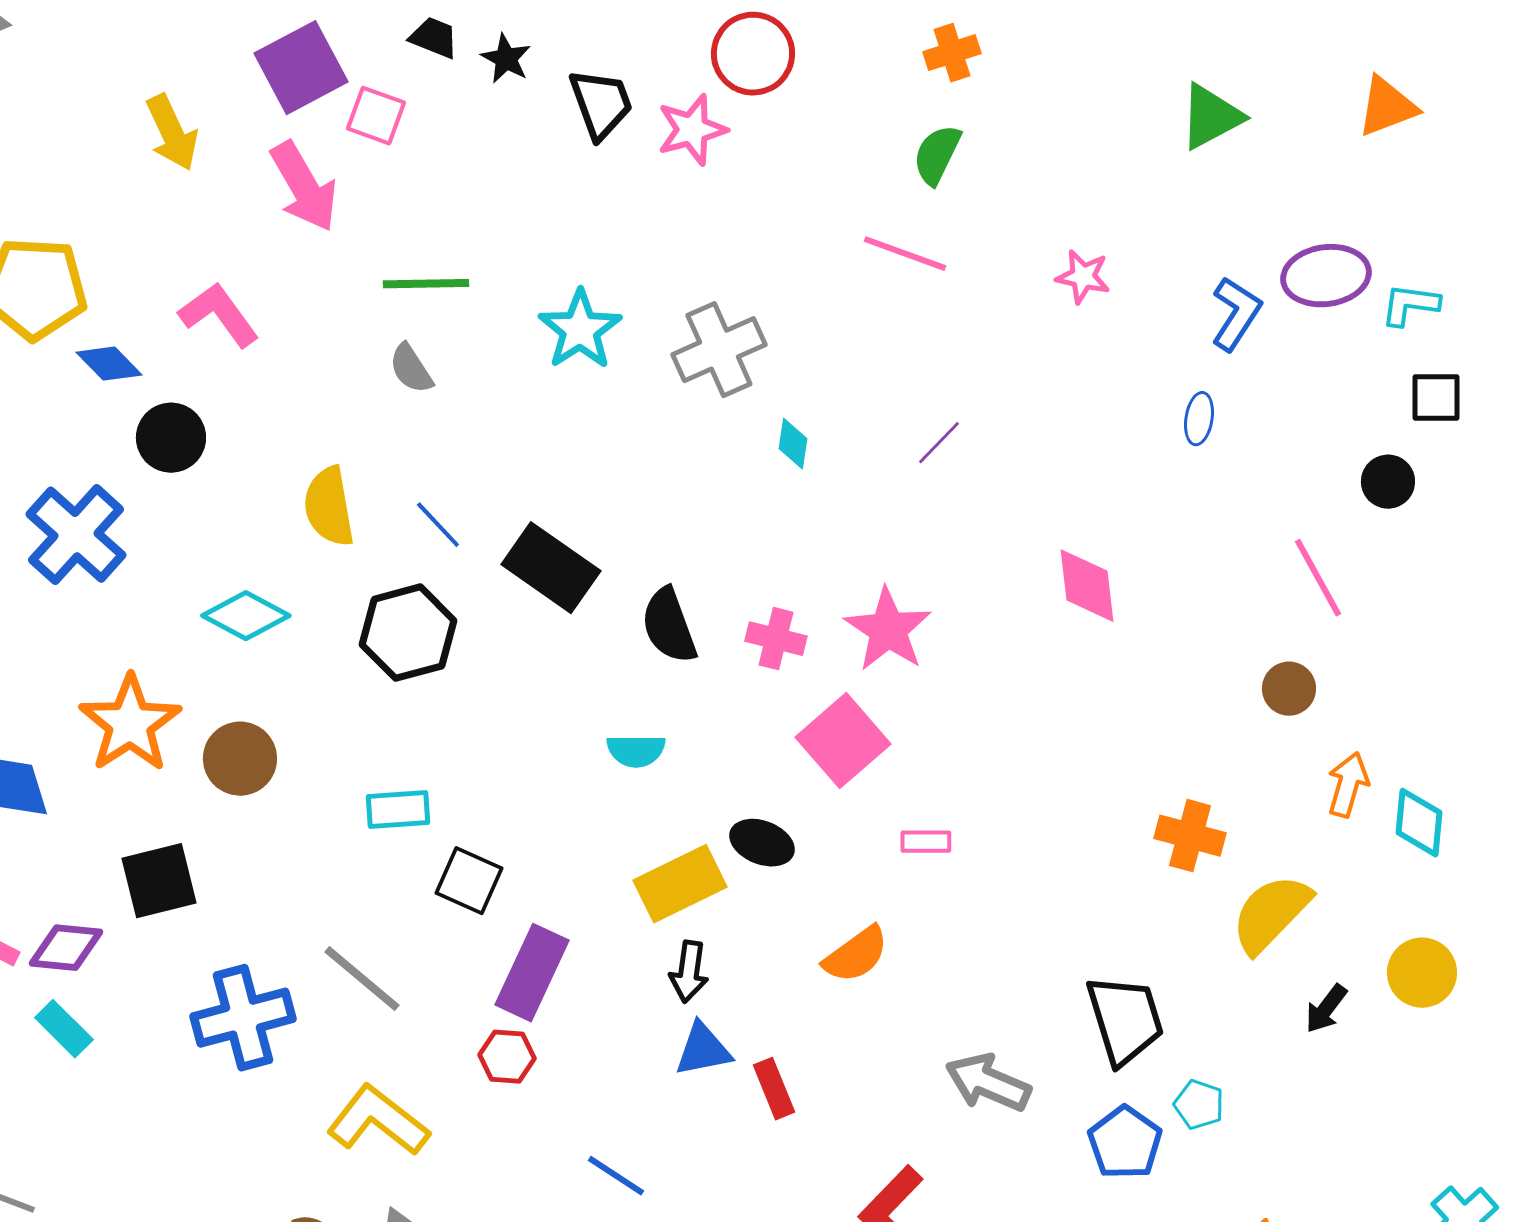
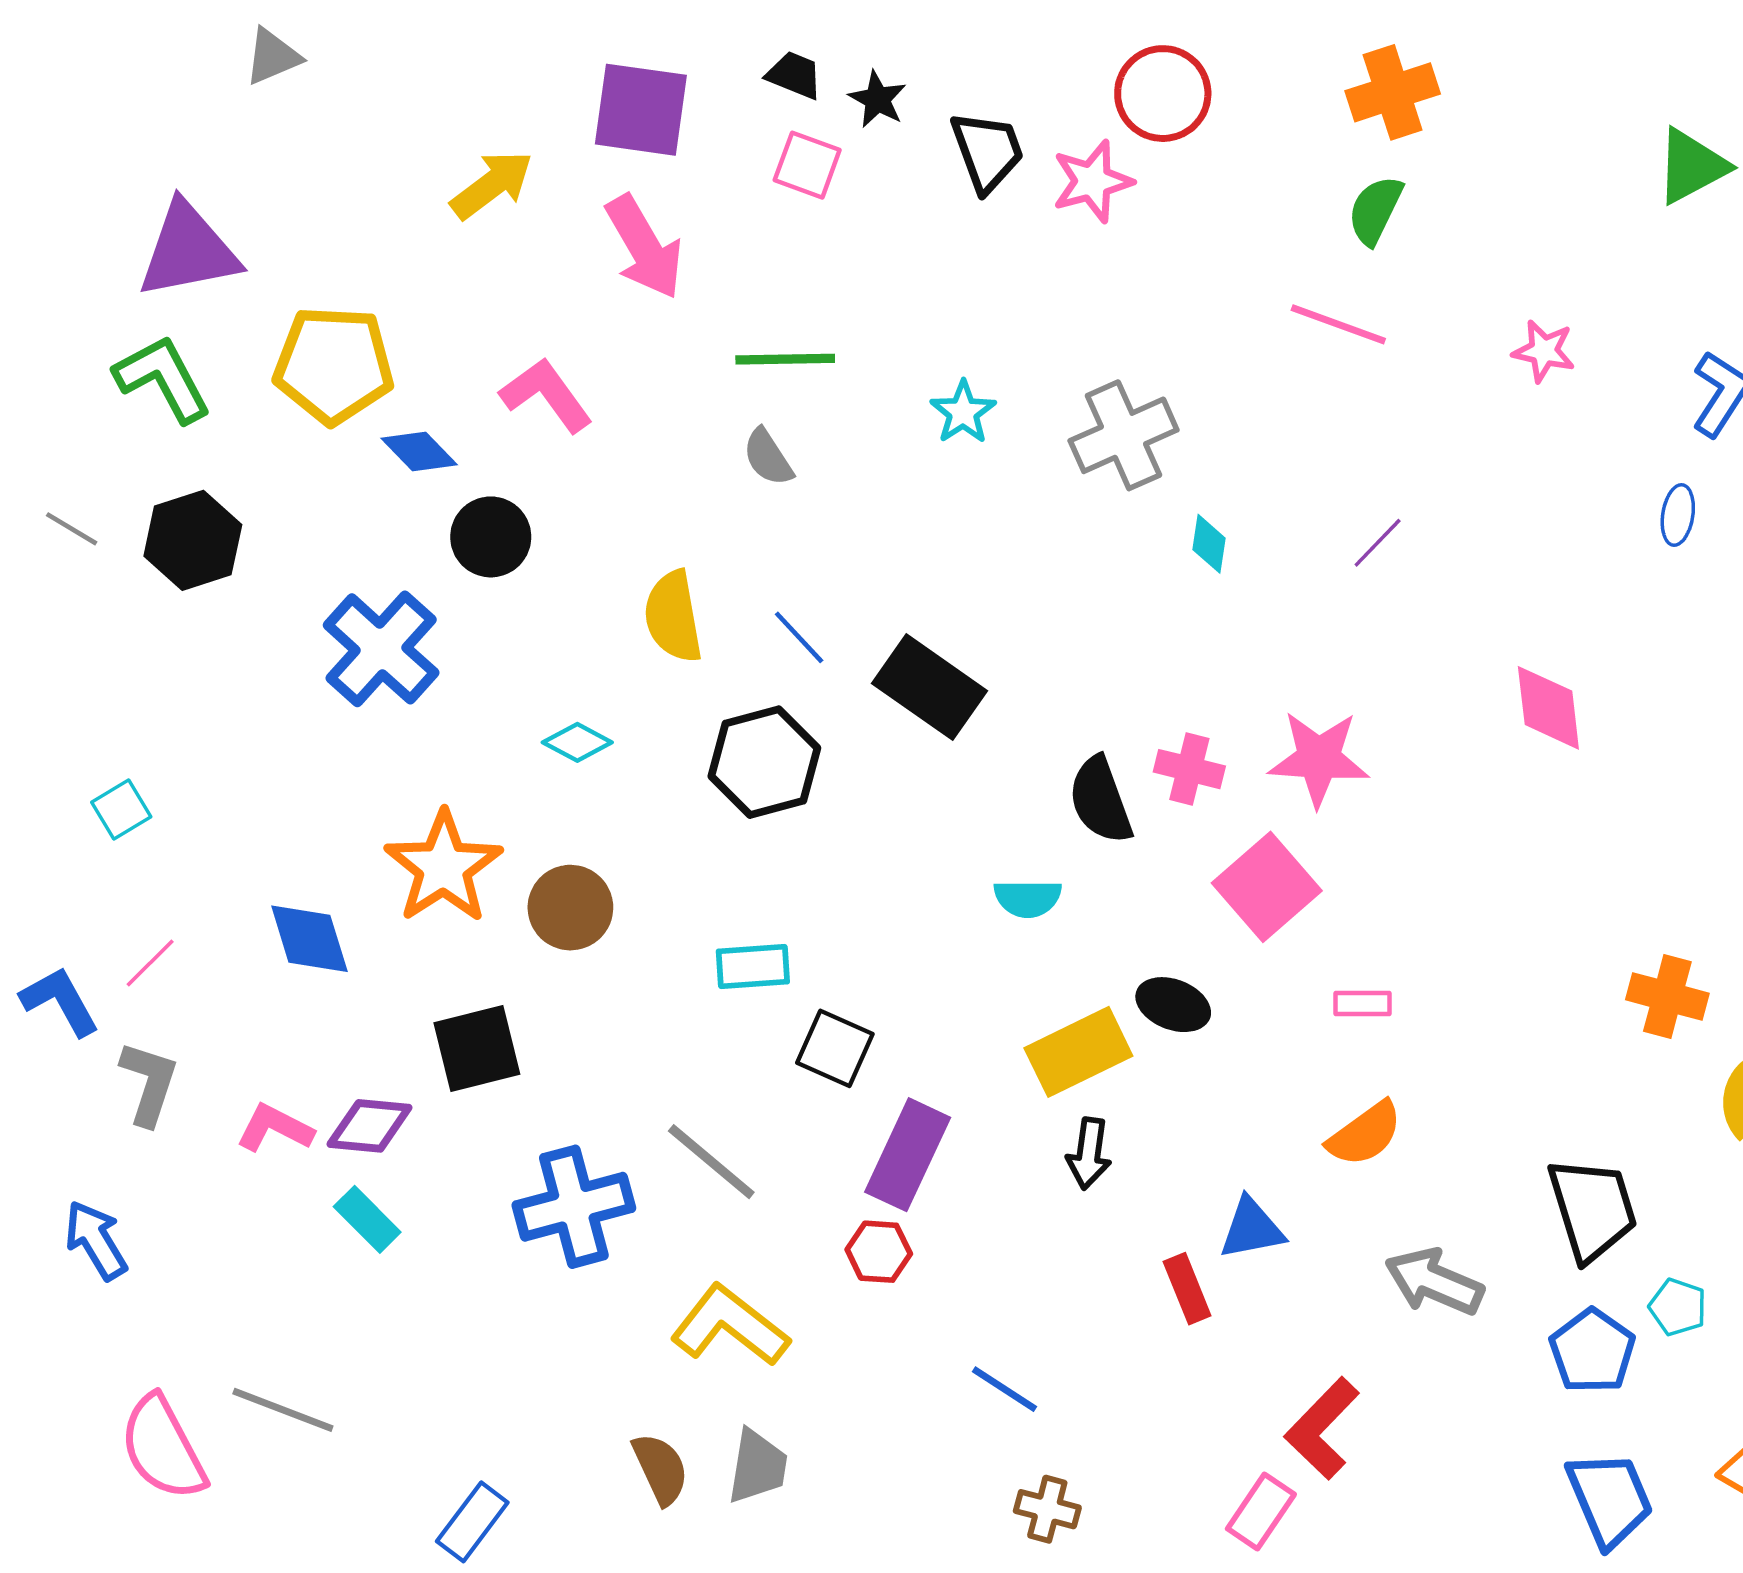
orange cross: (952, 53) -> (1393, 92), size x1.4
purple square: (301, 68) -> (641, 110), turned 36
pink square: (376, 116) -> (807, 165), moved
yellow arrow: (172, 133) -> (492, 185), turned -102
cyan star: (580, 330) -> (963, 412), size x0.7
cyan diamond: (246, 616) -> (577, 742), size x0.7
black semicircle: (669, 626) -> (1100, 800), moved
pink star: (888, 630) -> (1319, 759), turned -30
orange semicircle: (856, 955) -> (1365, 1134), moved
blue triangle: (703, 1050) -> (1252, 1229), moved

